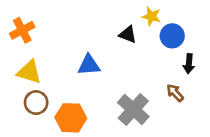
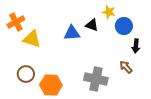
blue triangle: (89, 65) -> (72, 33), moved
yellow triangle: (29, 72) -> (32, 39), moved
gray cross: (133, 109) -> (96, 79), turned -30

